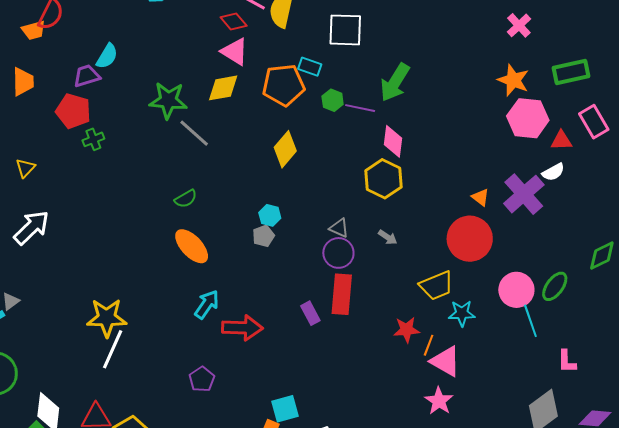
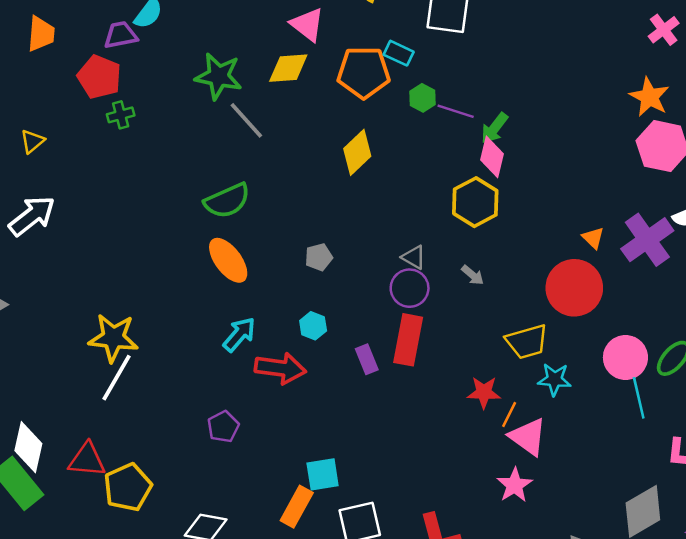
green arrow: (395, 82) -> (494, 128), moved, size x0.7
green semicircle: (186, 199) -> (227, 201), size x1.6
cyan hexagon: (270, 215) -> (313, 326), moved

